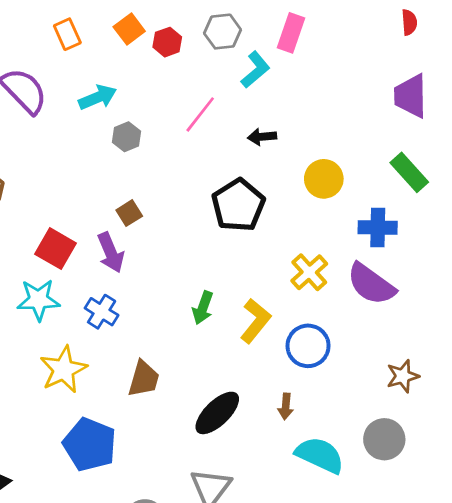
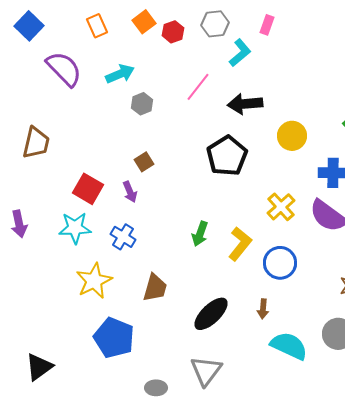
pink rectangle: (291, 33) -> (267, 25), size x0.7
black arrow: (262, 137) -> (245, 104), size x1.6
purple arrow: (111, 252) -> (130, 192), size x0.7

